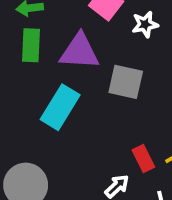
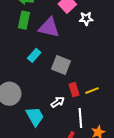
gray square: (126, 82) -> (61, 65), moved
cyan rectangle: (60, 107) -> (34, 55), size x0.6

